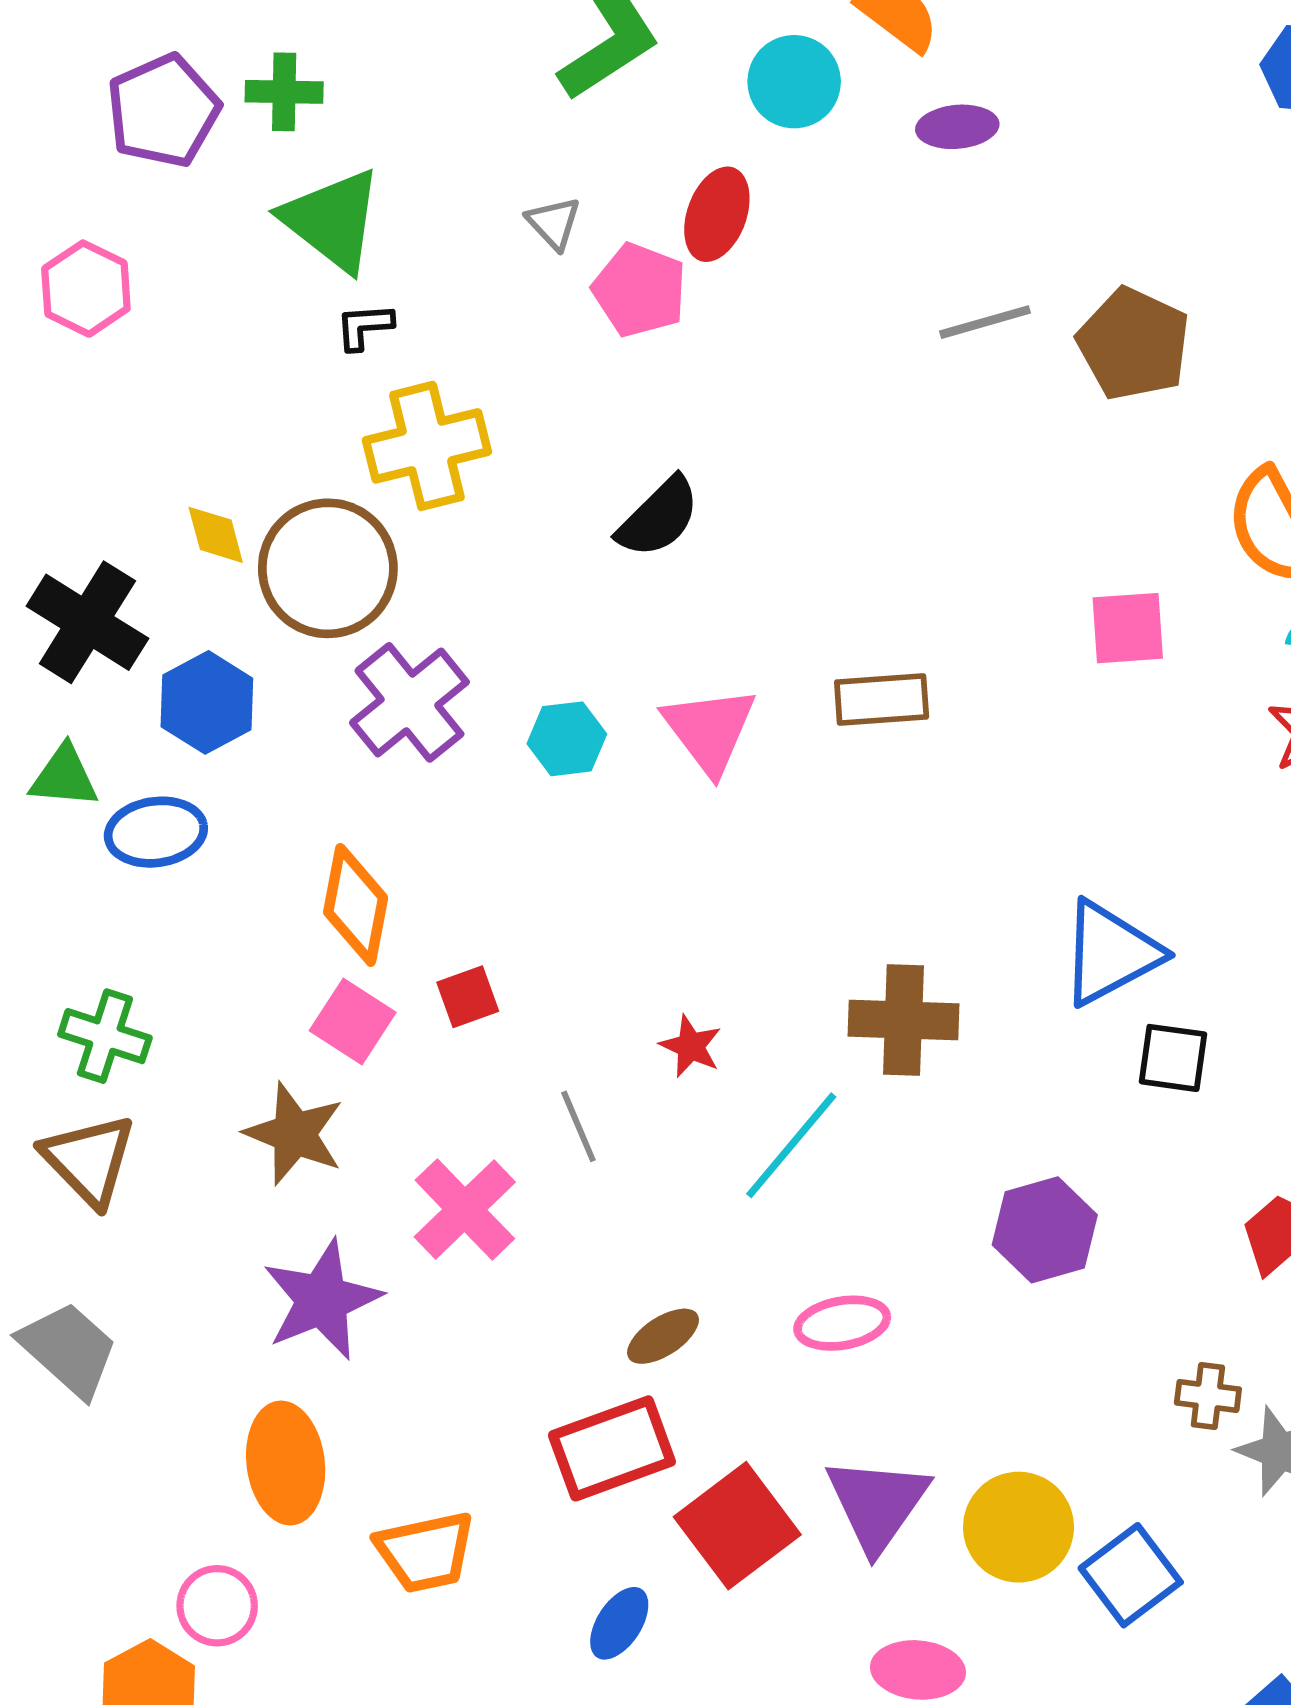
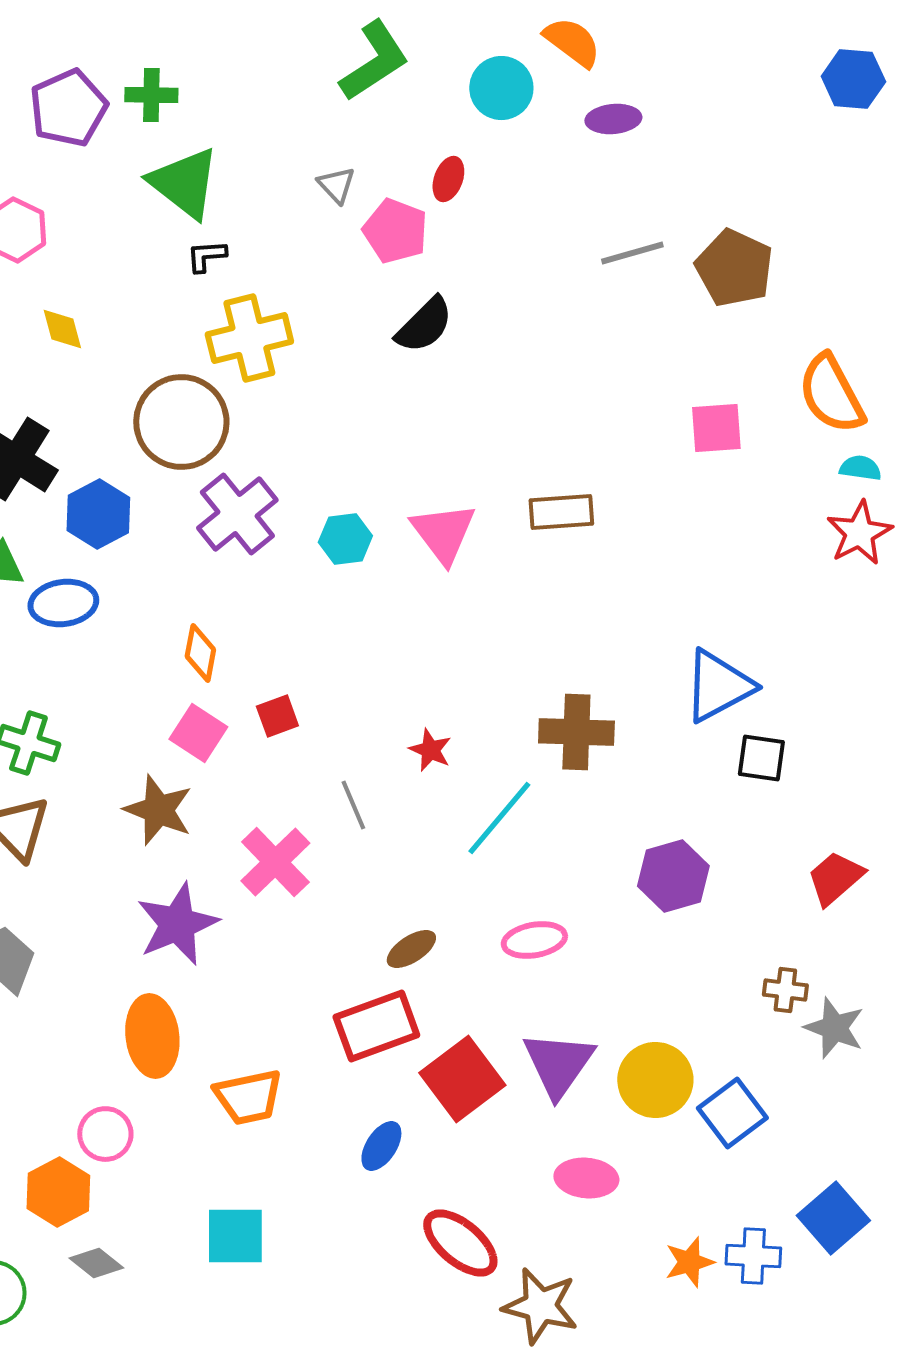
red ellipse: (717, 214) -> (448, 179), size x0.7
black semicircle: (659, 517) -> (424, 325), moved
yellow diamond: (216, 535) -> (62, 329), moved
pink square: (1128, 628) -> (716, 428), moved
orange diamond: (356, 905) -> (200, 653), size x0.7

